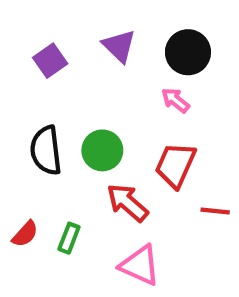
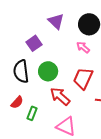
purple square: (50, 61) -> (34, 43), moved
red semicircle: (25, 234) -> (17, 102), moved

